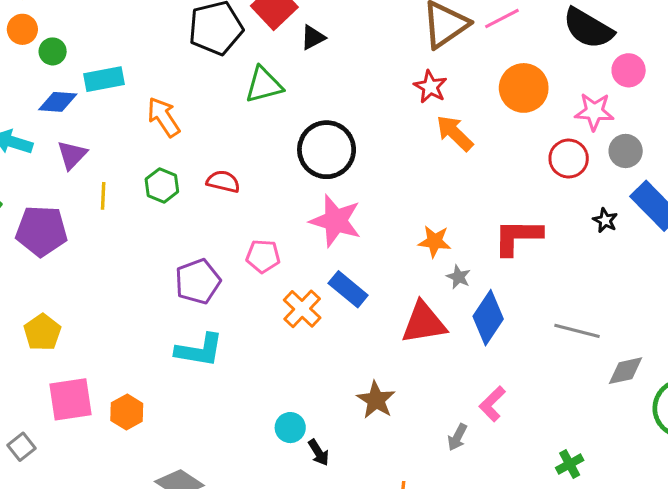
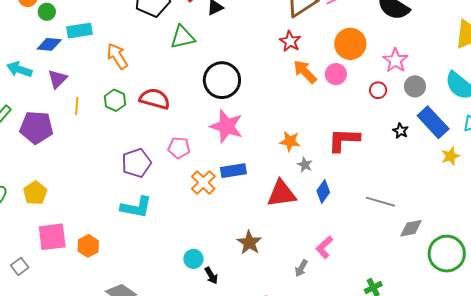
pink circle: (629, 70) -> (336, 74), moved
pink star: (594, 112) -> (395, 60), turned 30
red circle: (569, 159) -> (378, 90), size x0.7
red semicircle: (223, 181) -> (155, 99), size x1.4
blue rectangle: (348, 289) -> (233, 171), turned -50
blue diamond: (488, 318) -> (323, 192), size x0.7

